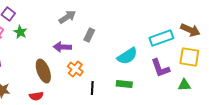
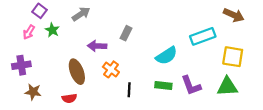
gray arrow: (67, 17) -> (81, 14), moved
brown arrow: (190, 30) -> (234, 15), moved
purple L-shape: (160, 68) -> (191, 86), moved
green triangle: (184, 85) -> (227, 87), size x1.5

